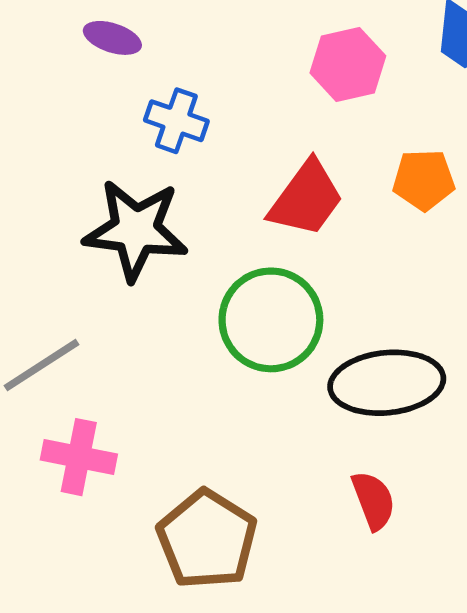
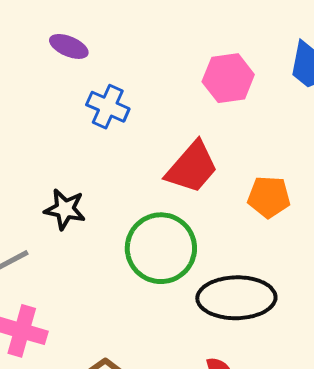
orange pentagon: (424, 180) -> (269, 197), moved
black star: (136, 230) -> (65, 209), moved, size x0.6

